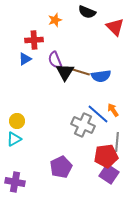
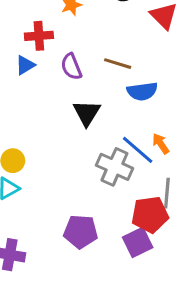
black triangle: (65, 72) -> (87, 113), moved
brown line: (81, 72) -> (118, 64), moved
purple pentagon: (61, 167) -> (81, 232), turned 30
purple square: (109, 174) -> (138, 242), moved, turned 30

